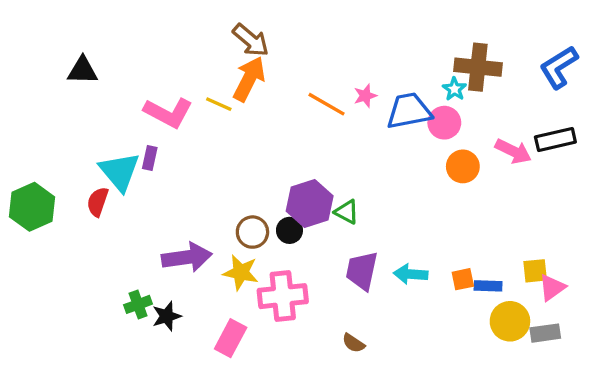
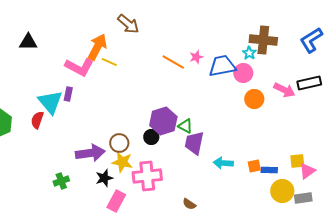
orange arrow: (249, 79) -> (97, 47), moved
brown circle: (252, 232) -> (119, 143), moved
purple trapezoid: (362, 271) -> (194, 143), moved
black star: (167, 316) -> (104, 178), moved

